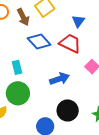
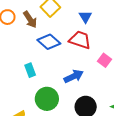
green circle: (18, 93) -> (47, 99), moved

